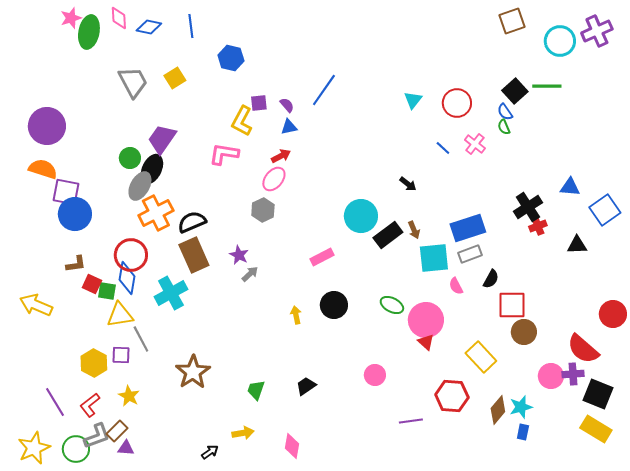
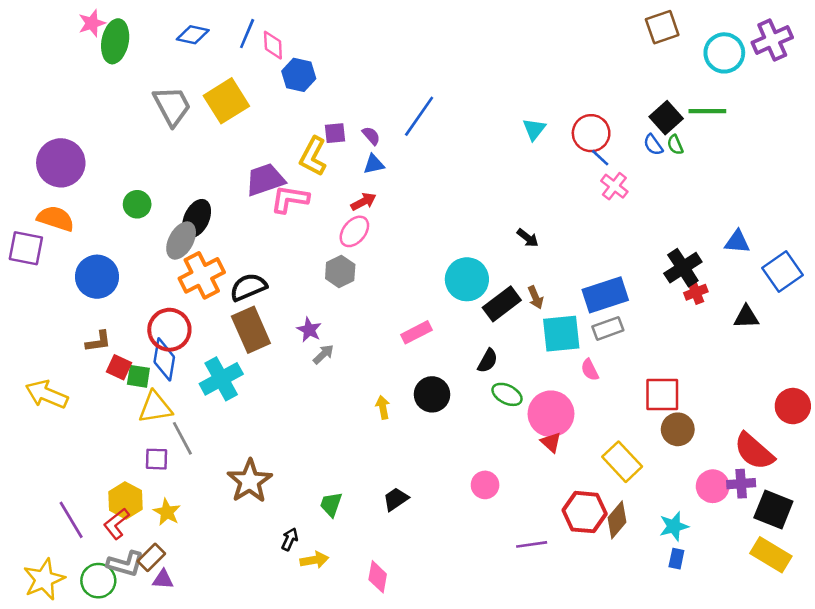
pink diamond: (119, 18) -> (273, 45), moved
blue line: (191, 26) -> (247, 34), turned 30
yellow square: (175, 78) -> (226, 101), size x1.6
green semicircle: (504, 127) -> (675, 145), moved
purple trapezoid: (162, 139) -> (265, 180), moved, turned 36
blue line: (443, 148) -> (600, 158), moved
green circle: (130, 158) -> (137, 204), moved
purple square: (66, 192) -> (26, 248), moved
black semicircle: (491, 279) -> (488, 361), moved
yellow hexagon: (94, 363) -> (125, 500), moved
brown diamond: (498, 410) -> (617, 520), moved
gray L-shape: (97, 436) -> (125, 564), turned 36
black arrow: (210, 452) -> (290, 539), moved, turned -30

